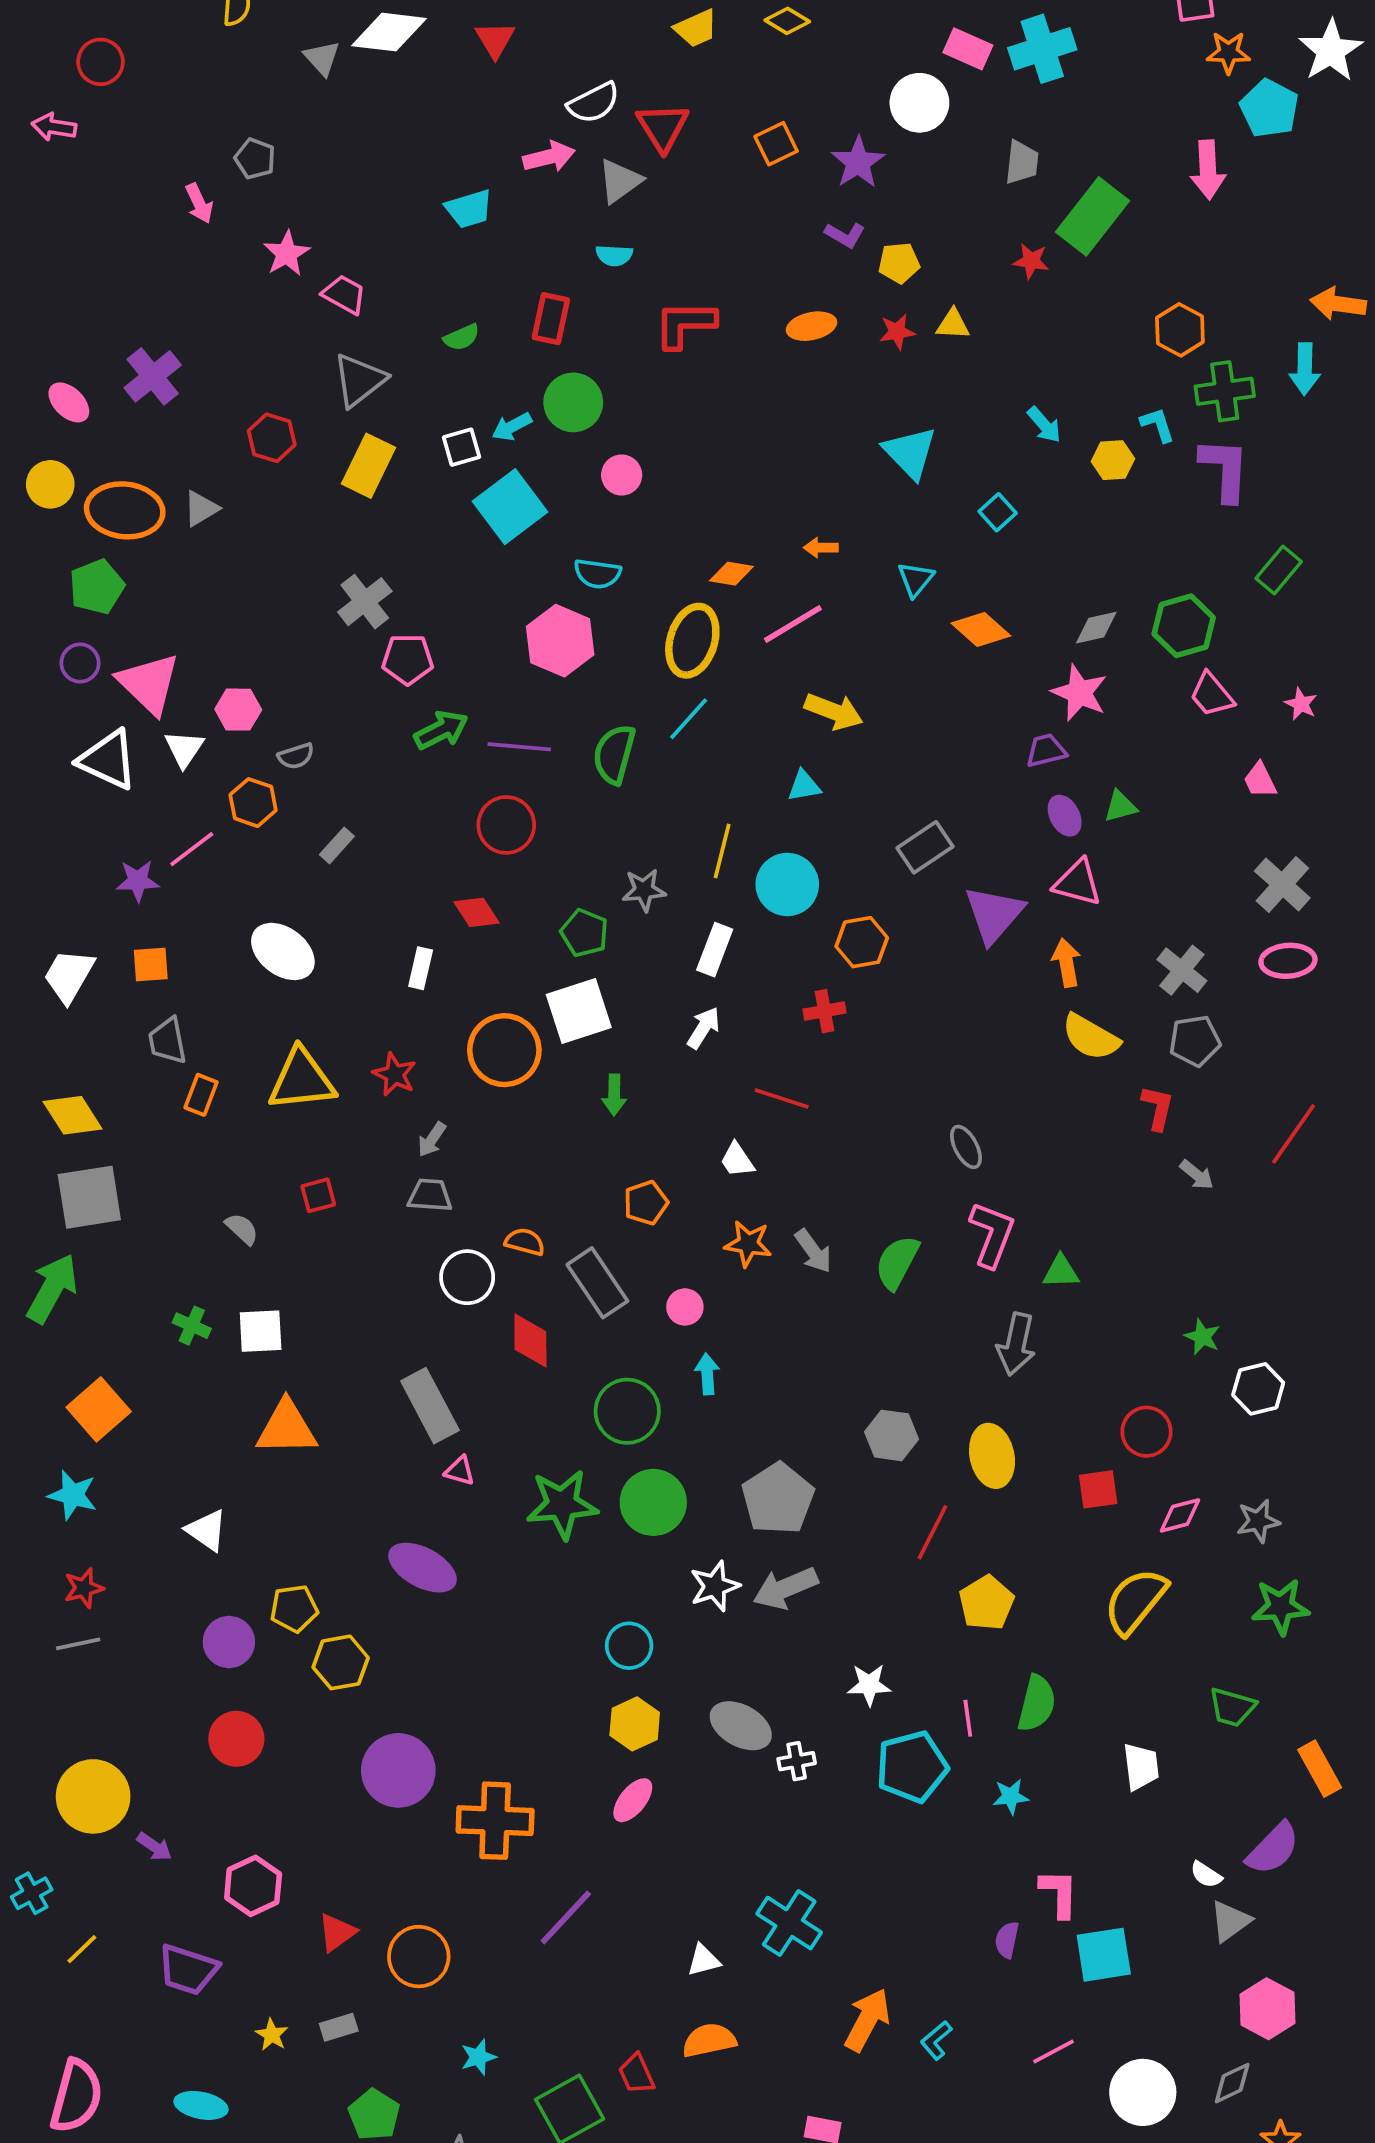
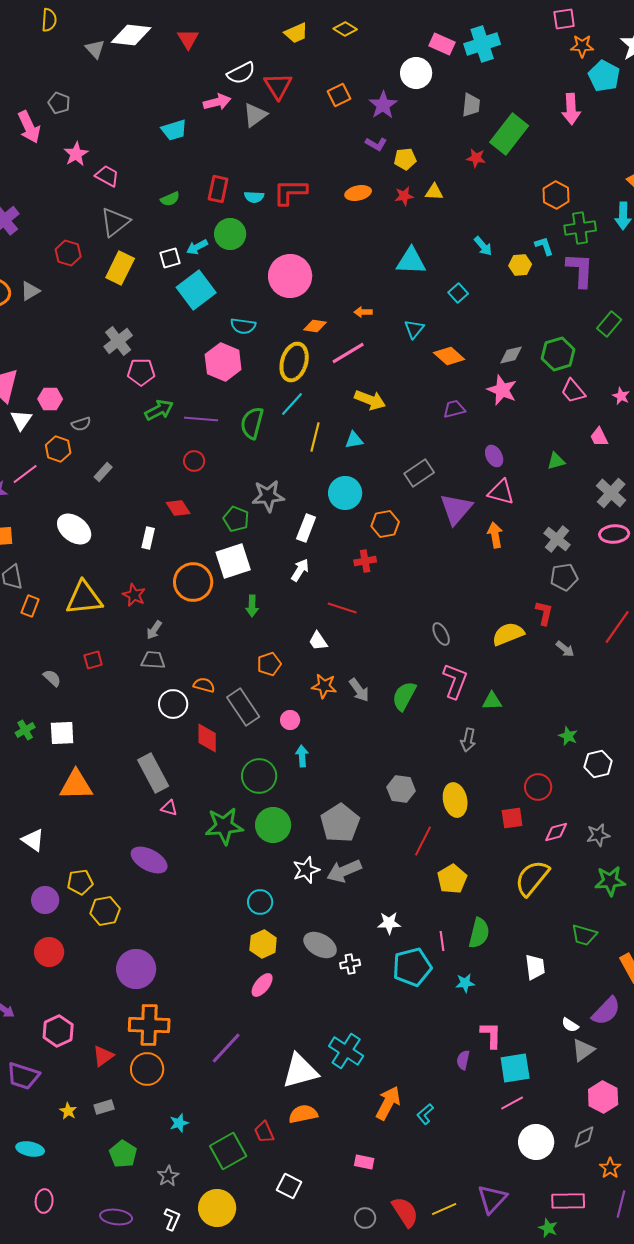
pink arrow: (199, 203) -> (29, 127), size x1.5
cyan semicircle: (614, 255) -> (254, 197), moved
cyan triangle: (910, 453) -> (411, 261), turned -44
pink circle: (622, 475) -> (290, 276), moved, size x2.0
purple trapezoid: (1046, 750) -> (454, 409), moved
green triangle: (1120, 806) -> (556, 461), moved
red circle: (506, 825) -> (194, 461), size x0.7
yellow line: (722, 851) -> (315, 437), moved
gray star: (644, 890) -> (268, 496), size x1.4
yellow semicircle: (1091, 1037) -> (508, 634), moved, turned 128
green cross: (192, 1326) -> (25, 730), turned 36
gray arrow: (1016, 1344) -> (468, 740), size x0.7
orange cross: (495, 1821) -> (149, 1025), moved
white triangle: (704, 1960) -> (300, 1071), size x2.0
pink line: (1053, 2051) -> (512, 1103), moved

